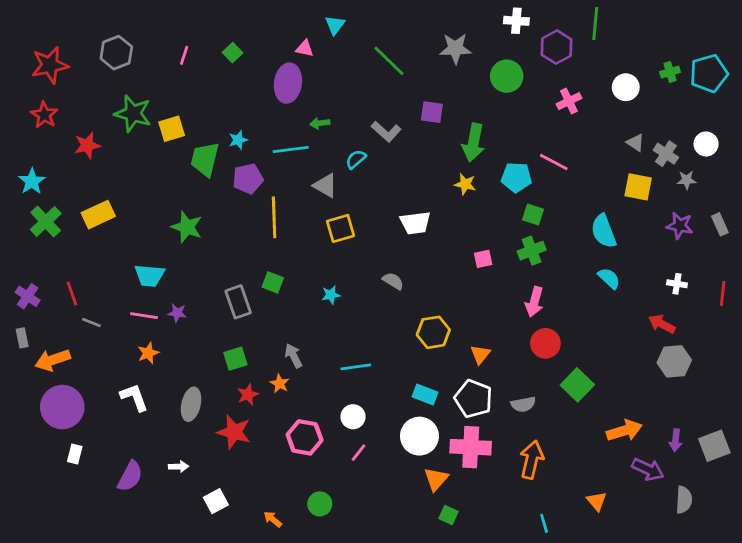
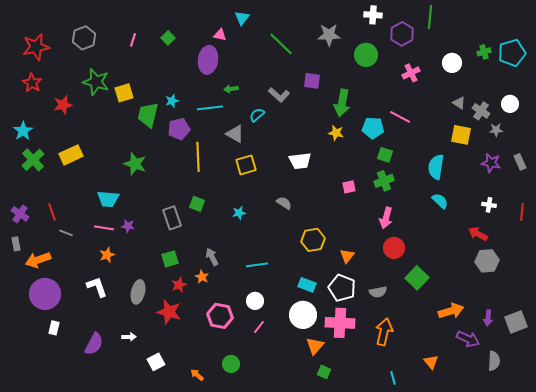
cyan semicircle: (604, 231) -> (436, 167), turned 30

